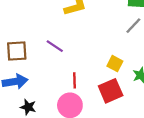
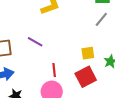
yellow square: (115, 64) -> (88, 53), turned -32

